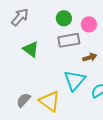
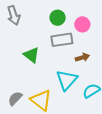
gray arrow: (20, 17) -> (14, 15), turned 120
green triangle: (31, 49) -> (31, 55), moved

